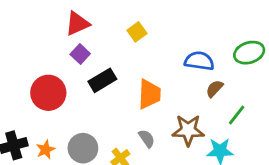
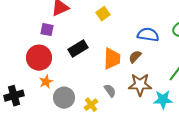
purple square: (80, 54) -> (47, 30), moved, turned -32
brown semicircle: (214, 89) -> (135, 57), moved
orange star: (46, 150) -> (46, 82), moved

